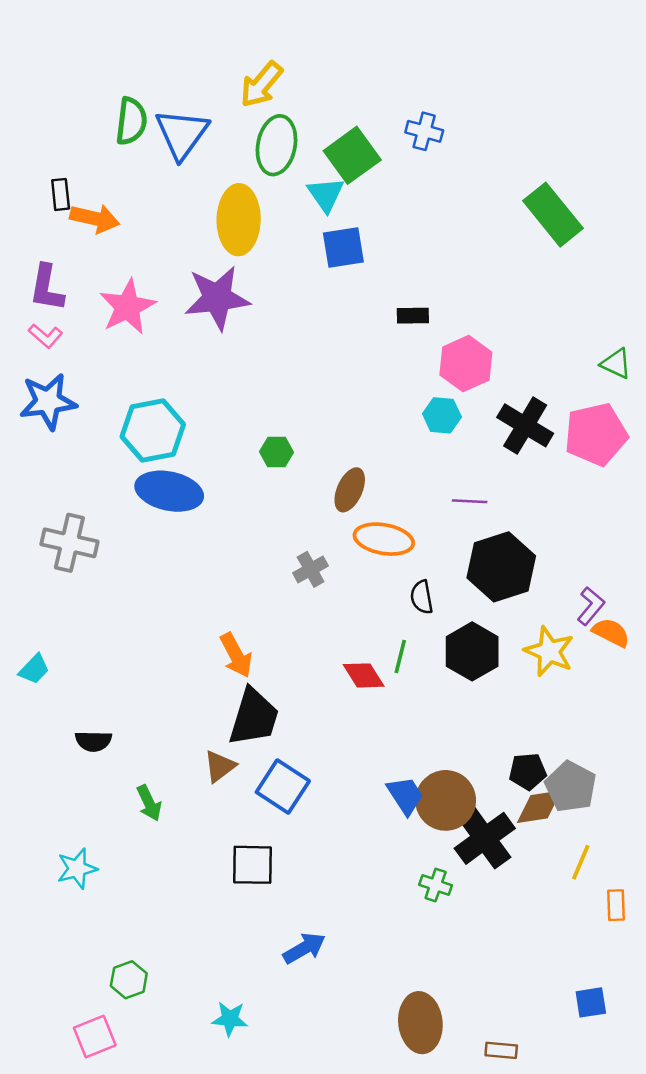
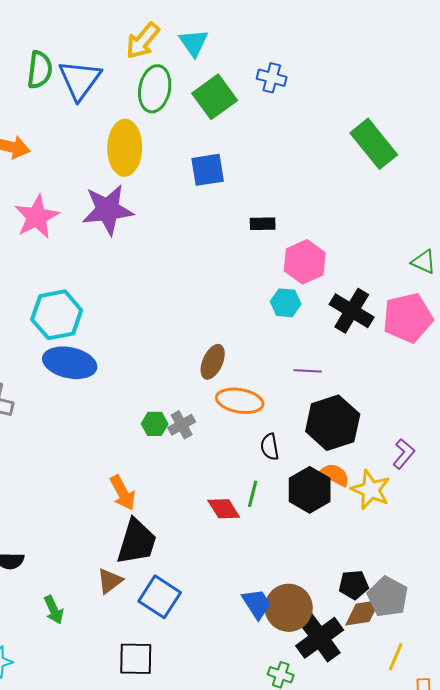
cyan triangle: (326, 194) -> (194, 43), moved
green hexagon: (276, 452) -> (155, 424), moved
orange semicircle: (611, 633) -> (335, 475), moved

